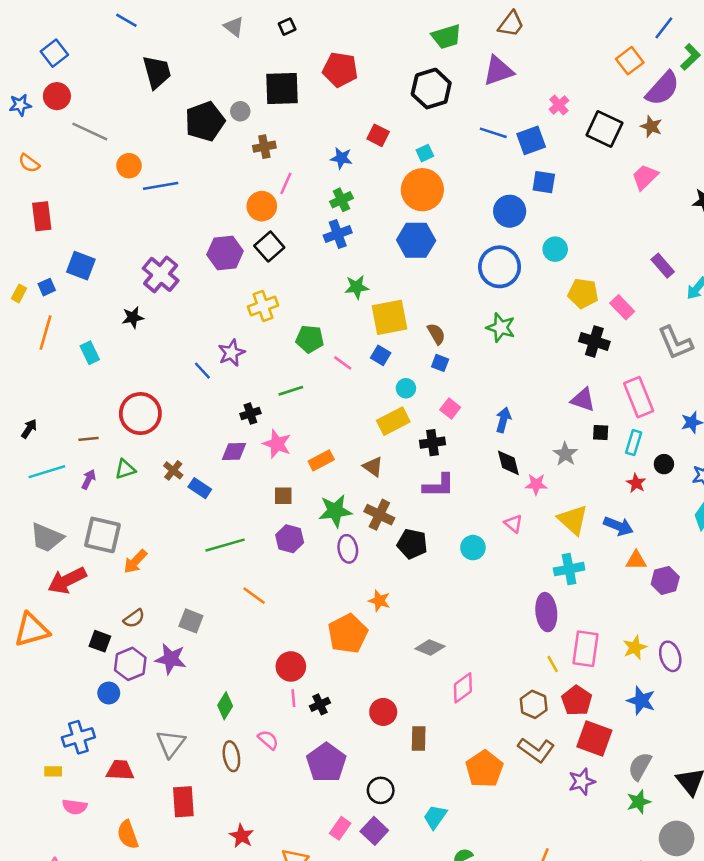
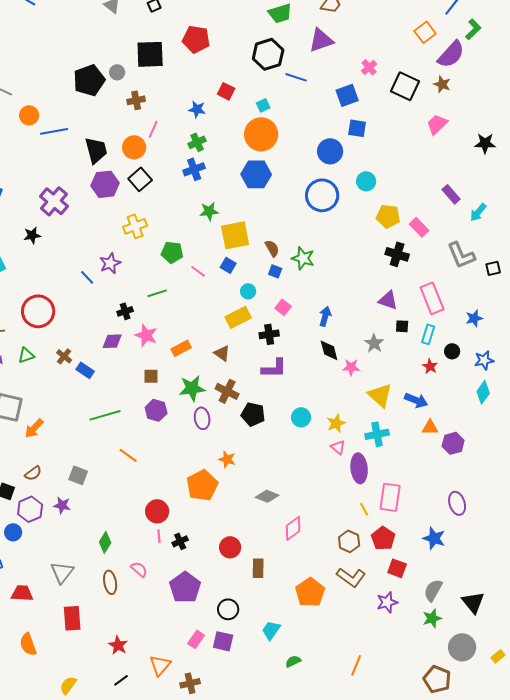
black trapezoid: (157, 72) -> (96, 150), moved
blue line: (493, 133) -> (296, 77), moved
green star: (501, 328) -> (303, 258), moved
pink triangle: (513, 524) -> (338, 447), moved
yellow star: (635, 647) -> (336, 423), moved
purple star: (171, 659) -> (62, 505), size x0.7
red square: (594, 739) -> (397, 568), size x0.7
purple square: (374, 831) -> (223, 641), turned -30

